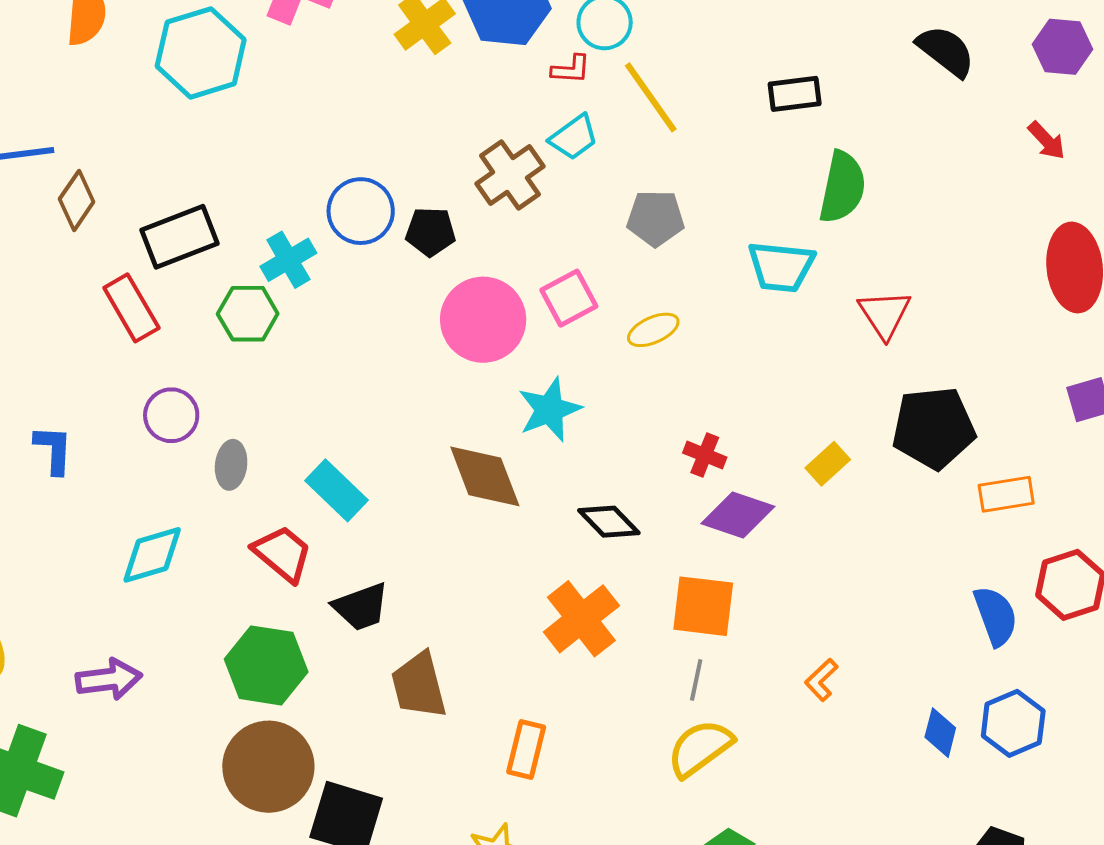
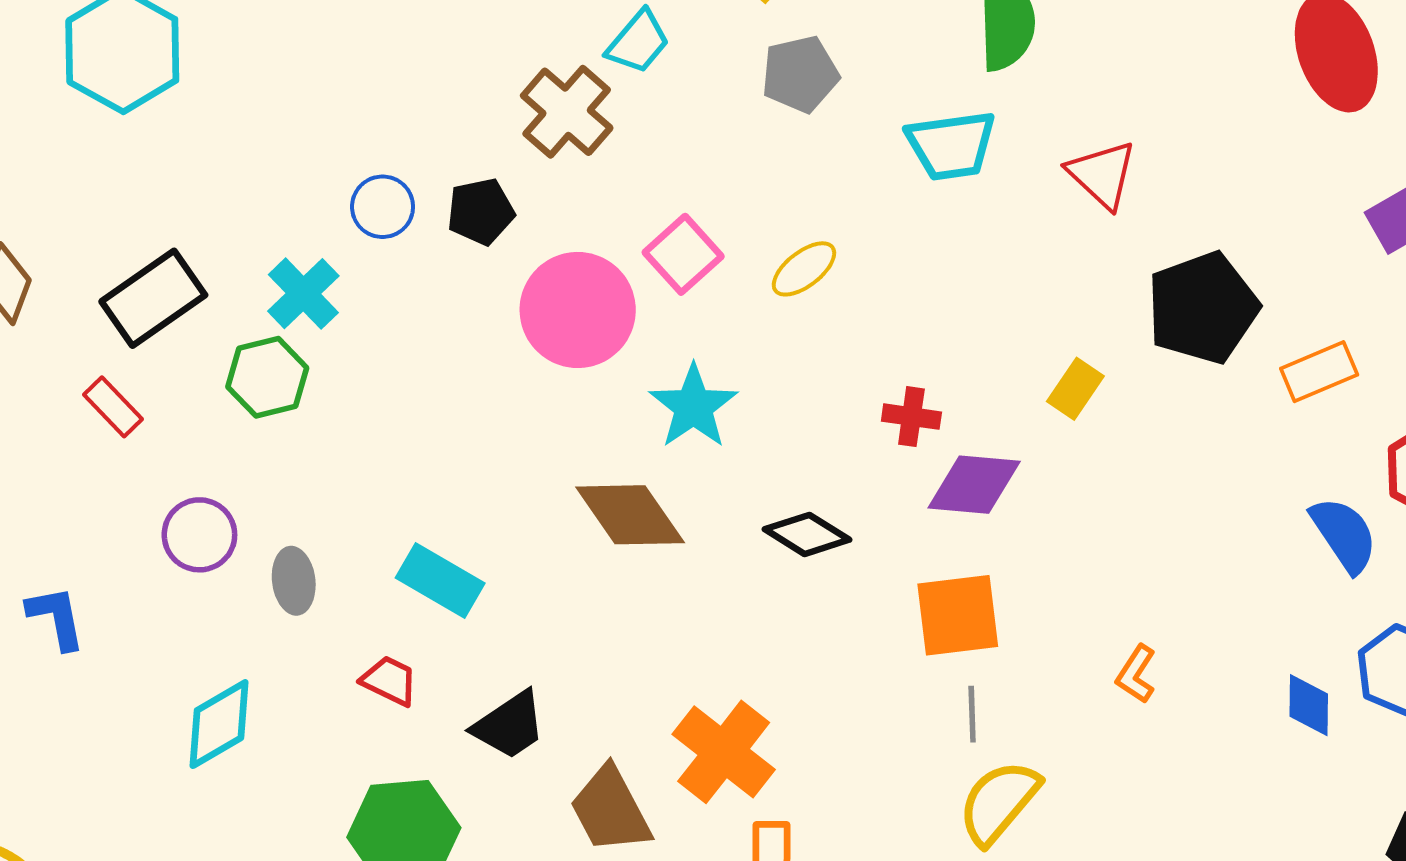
blue circle: (361, 211) -> (383, 207), size x0.7
gray pentagon: (655, 218) -> (800, 74), moved
red rectangle: (131, 308) -> (113, 407), size x0.7
red trapezoid: (282, 554) -> (389, 681), size x0.7
orange cross: (581, 619) -> (724, 752), moved

